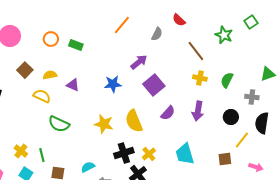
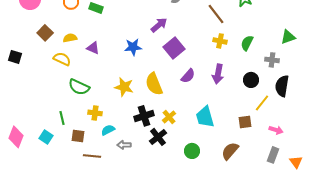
yellow cross: (21, 151) -> (95, 113), moved, turned -32

